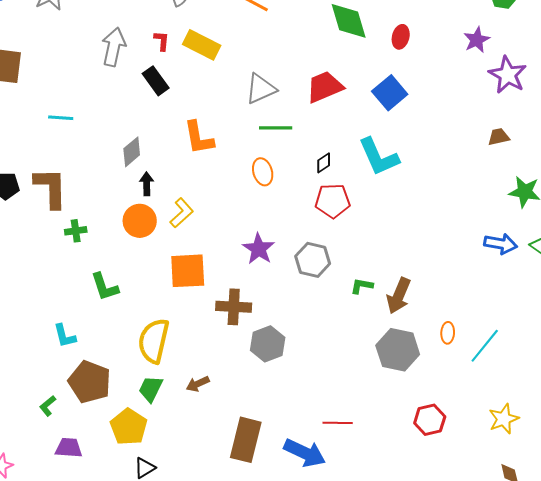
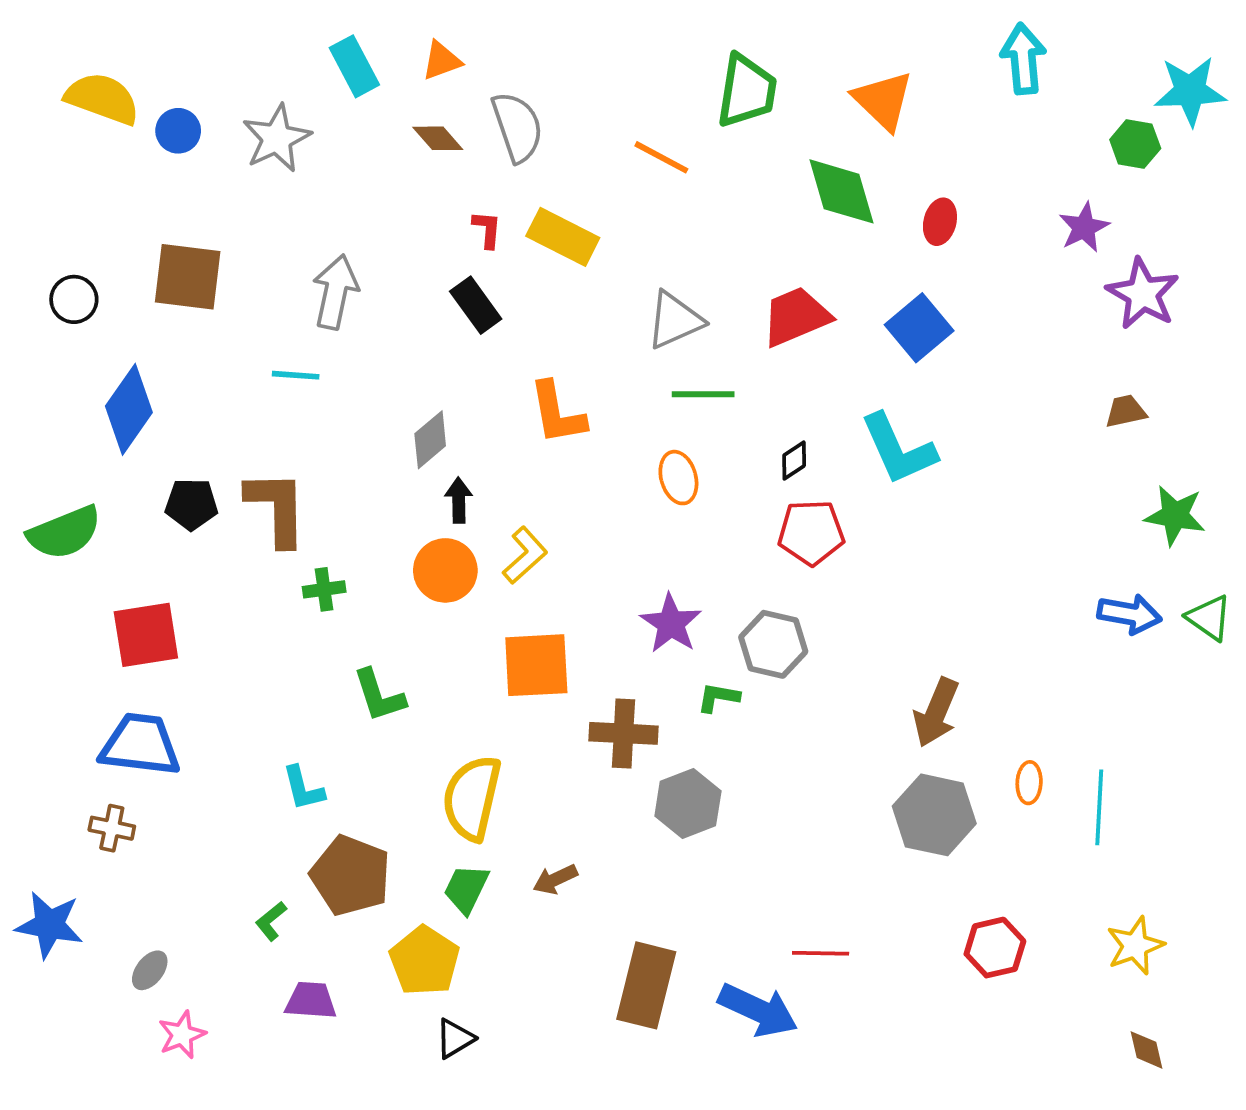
gray arrow: (114, 47) -> (335, 292), moved
green L-shape: (362, 286) -> (718, 697), moved
cyan line: (485, 346) -> (1099, 807), turned -36

